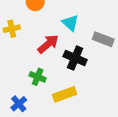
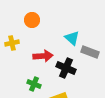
cyan triangle: (70, 23) -> (72, 38), moved
red arrow: (48, 44) -> (43, 56), turned 36

